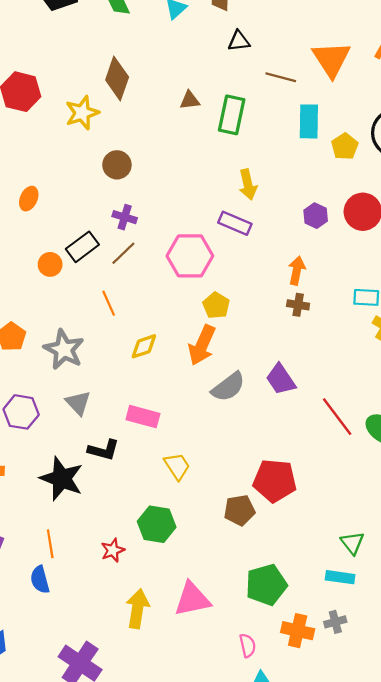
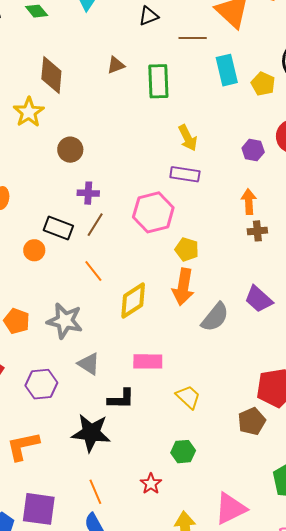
brown triangle: (190, 100) -> (116, 65), moved
black rectangle: (82, 247) -> (58, 228), turned 72
yellow diamond: (144, 346) -> (133, 300), size x1.4
green hexagon: (157, 524) -> (183, 452), size x0.7

